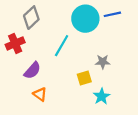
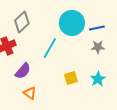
blue line: (112, 14) -> (97, 28), moved
gray star: (103, 62) -> (98, 47), moved
cyan star: (102, 96) -> (98, 79), moved

